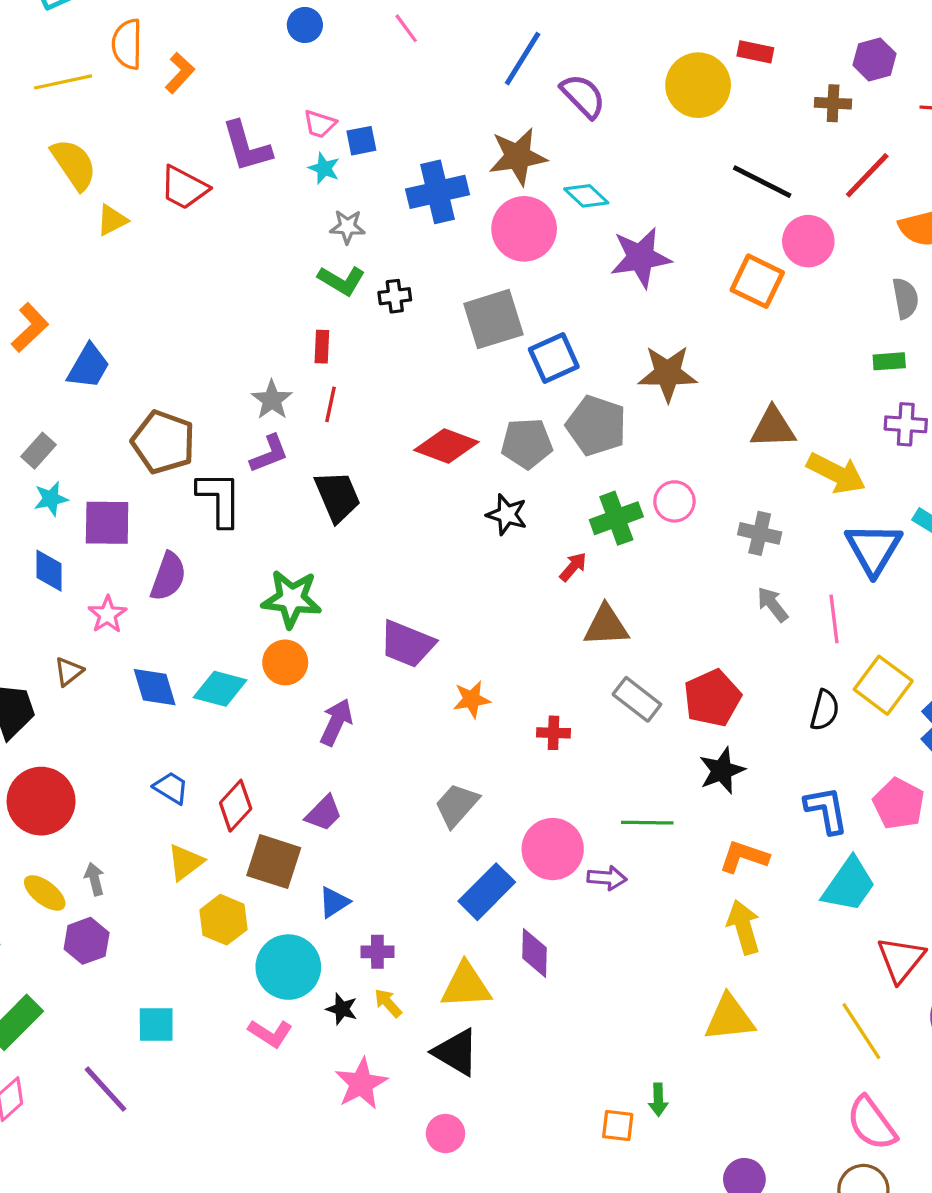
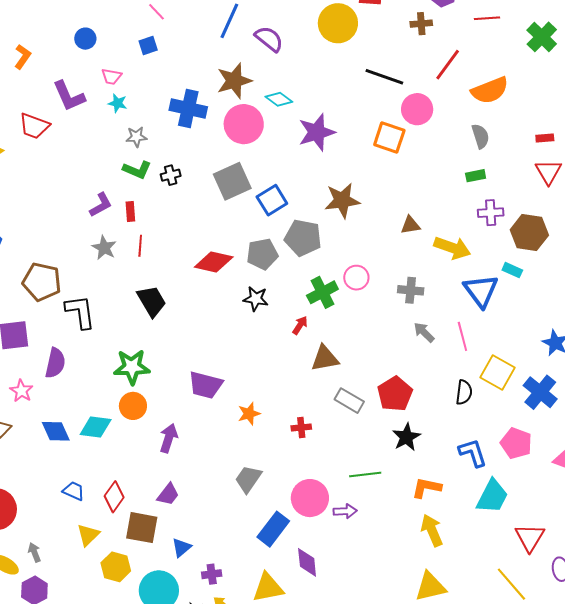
blue circle: (305, 25) -> (85, 39), moved
blue square: (361, 141) -> (148, 46), moved
blue cross: (437, 192) -> (188, 109), turned 33
brown triangle: (773, 428) -> (410, 225), size x0.7
purple L-shape: (269, 454) -> (101, 205), moved

